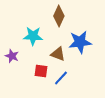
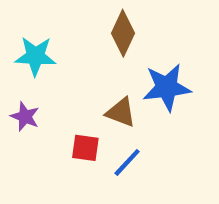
cyan star: (33, 36) -> (35, 56), moved

